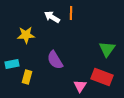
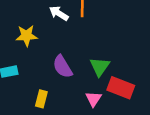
green triangle: (107, 49) -> (100, 67), moved
yellow rectangle: (27, 77) -> (41, 99), moved

